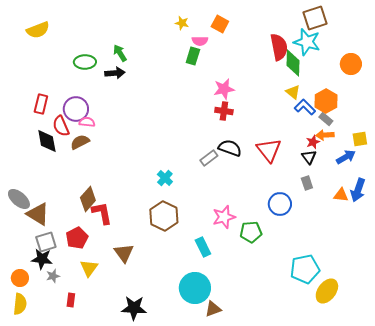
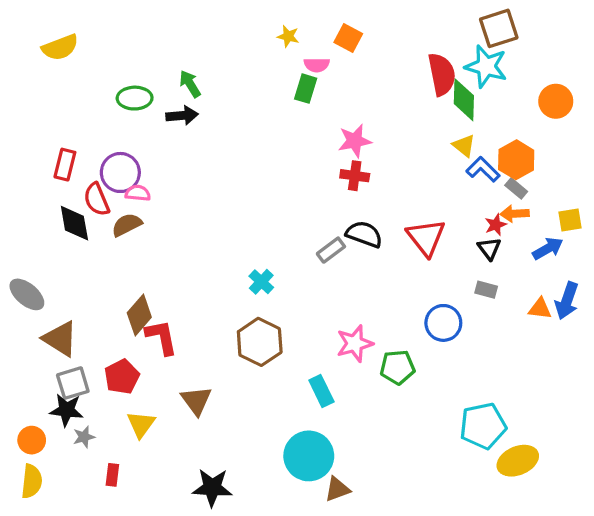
gray rectangle: (307, 183) -> (486, 290), turned -56
gray ellipse: (19, 199) -> (27, 294), moved
yellow ellipse: (327, 291) -> (518, 461), turned 30

